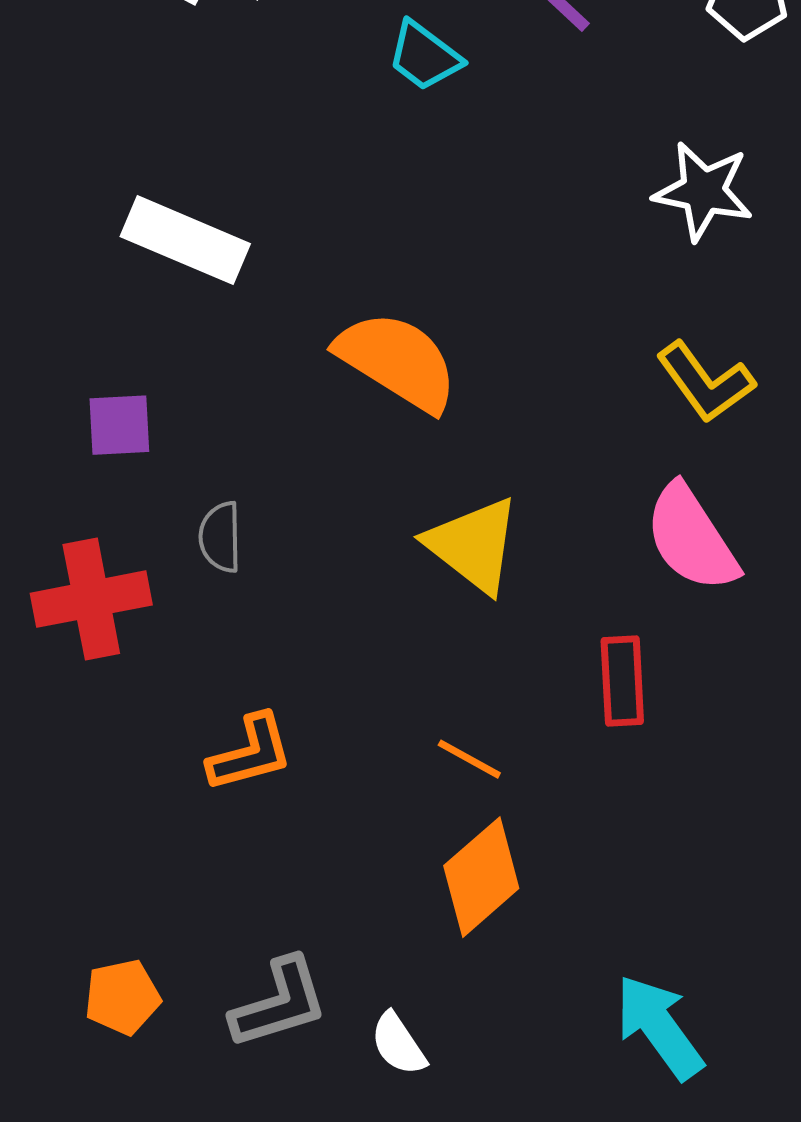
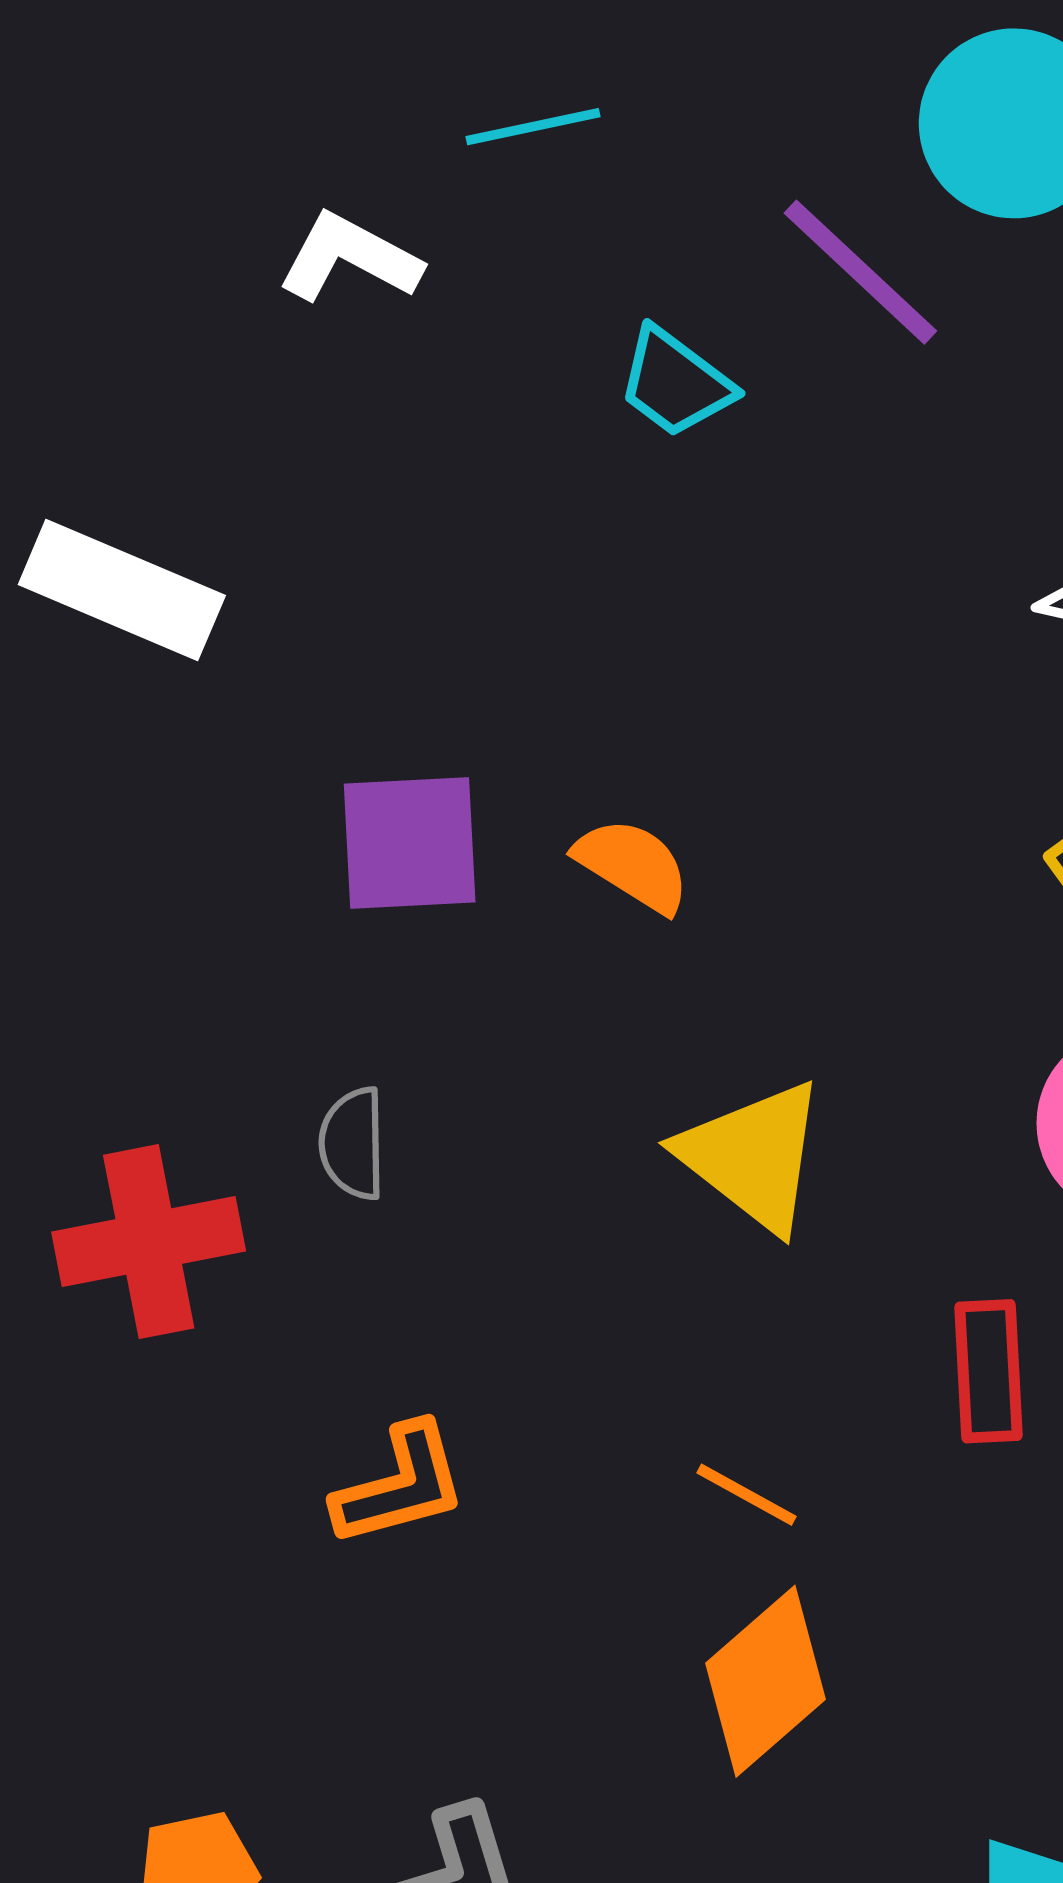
white rectangle: (185, 240) -> (122, 590), moved
orange semicircle: (397, 361) -> (633, 865), size x0.6
purple square: (119, 425) -> (410, 843), moved, size x1.4

